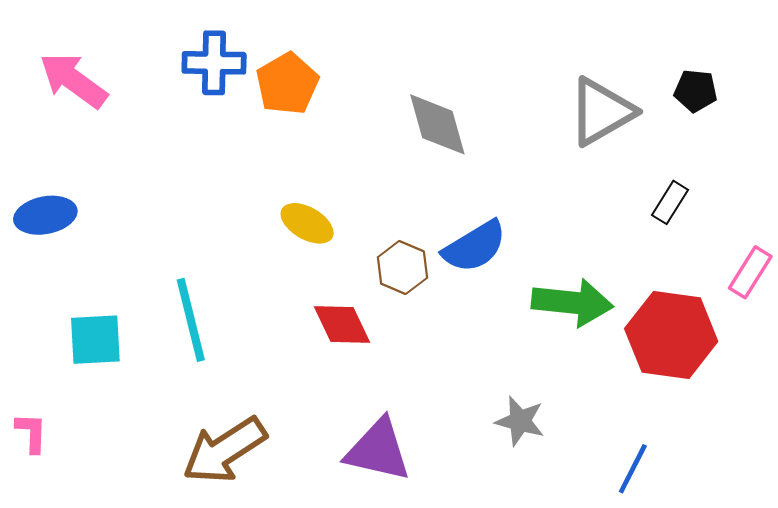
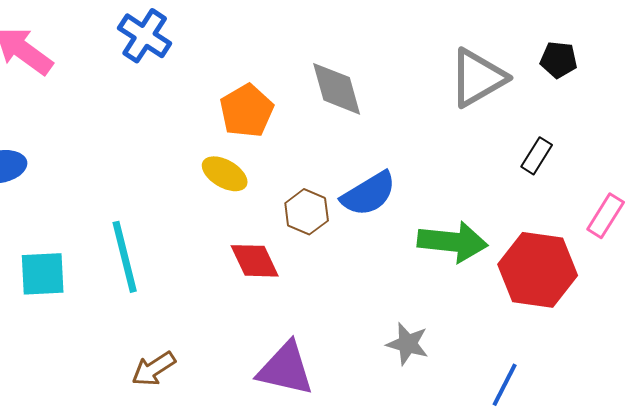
blue cross: (214, 63) -> (145, 36), turned 32
orange pentagon: (287, 84) -> (247, 111), moved
brown arrow: (225, 450) -> (154, 369), size x0.6

